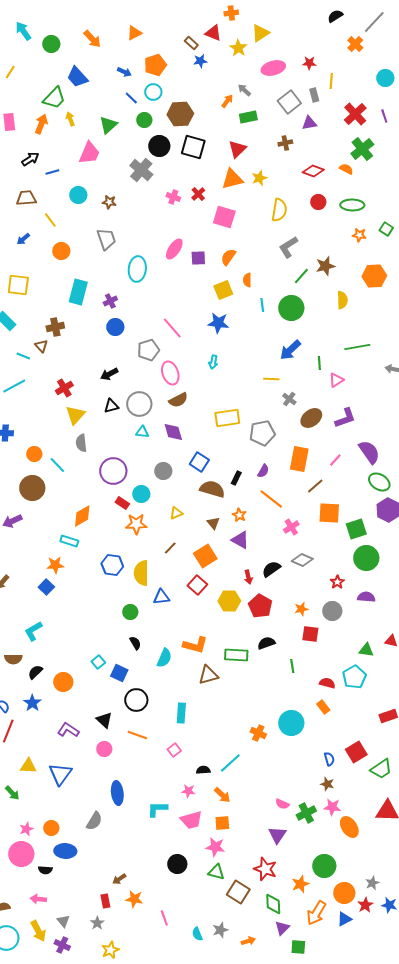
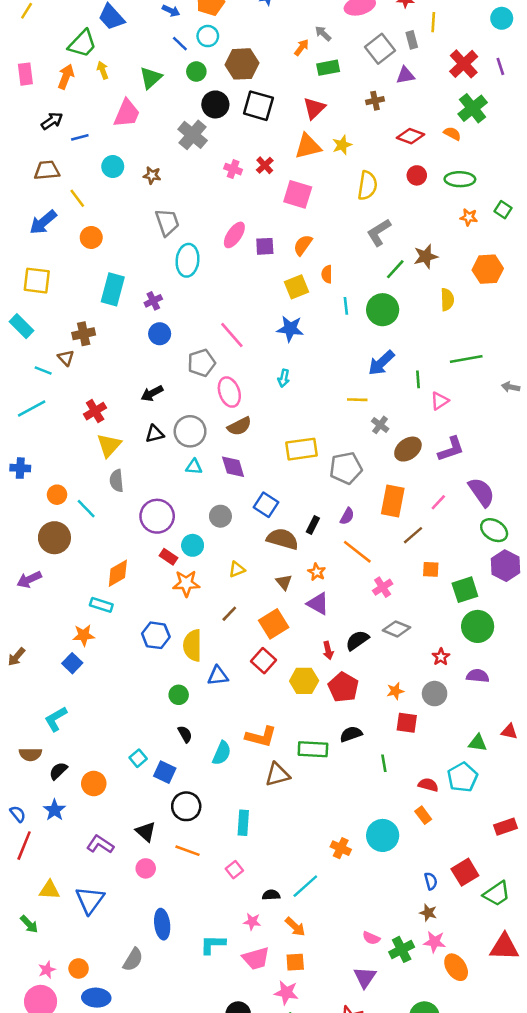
blue arrow: (23, 239) -> (43, 222), size x1.6
gray trapezoid: (106, 239) -> (167, 222), moved
orange square: (329, 513) -> (431, 569), size x0.6

